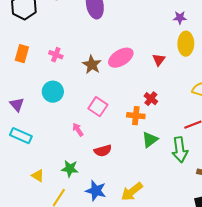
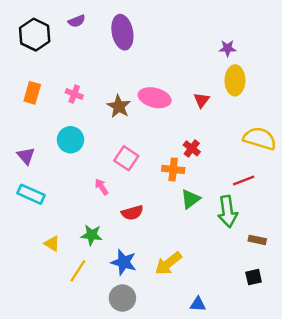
pink ellipse: (121, 58) -> (155, 98), turned 45

